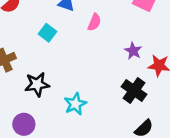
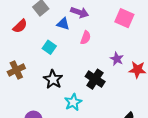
black star: (37, 84) -> (53, 79), moved, turned -30
black cross: (134, 91) -> (95, 79), moved

